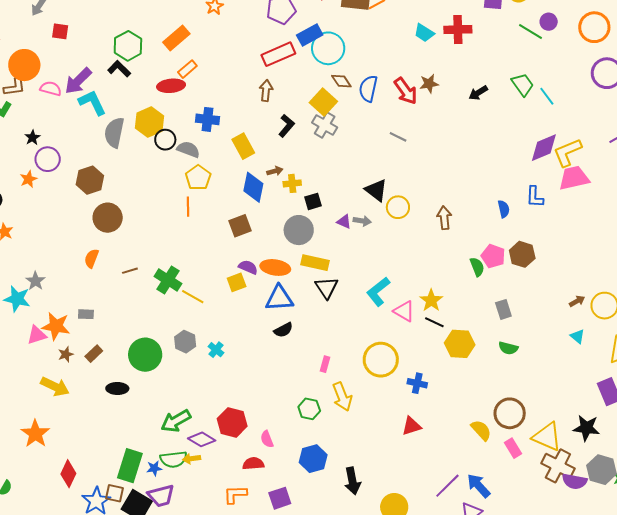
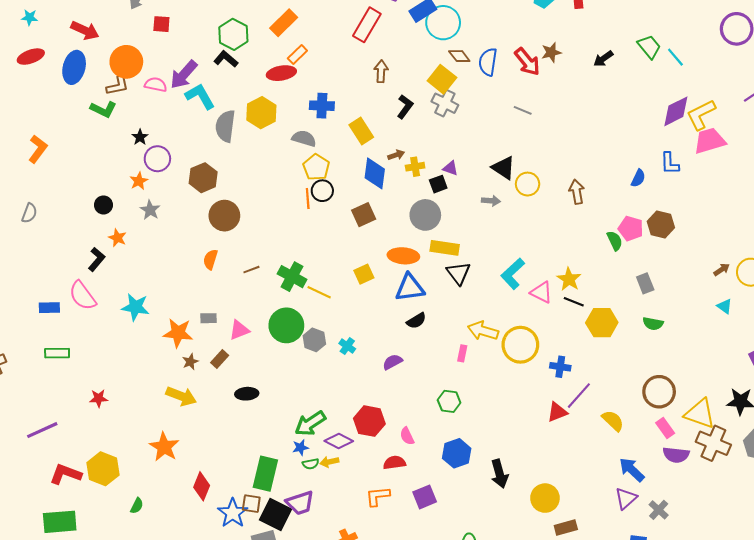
red rectangle: (278, 54) -> (367, 25), moved, turned -32
black circle: (165, 140) -> (322, 191), moved
blue semicircle: (504, 209) -> (638, 178), turned 42
purple triangle: (344, 222) -> (450, 168), moved
purple semicircle: (248, 267) -> (392, 362), moved, turned -48
gray star: (35, 281) -> (150, 210), moved
pink triangle: (37, 335) -> (239, 330), moved
green circle: (145, 355) -> (286, 325), moved
yellow arrow: (342, 397) -> (483, 331), moved, turned 132
yellow semicircle: (481, 430) -> (613, 421), moved
green semicircle: (174, 459) -> (311, 464), size x0.6
blue star: (154, 468) -> (300, 447), moved
purple semicircle: (575, 481) -> (676, 455), moved
purple line: (447, 486) -> (579, 396), moved

